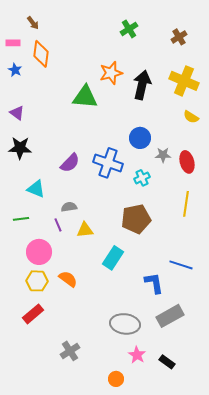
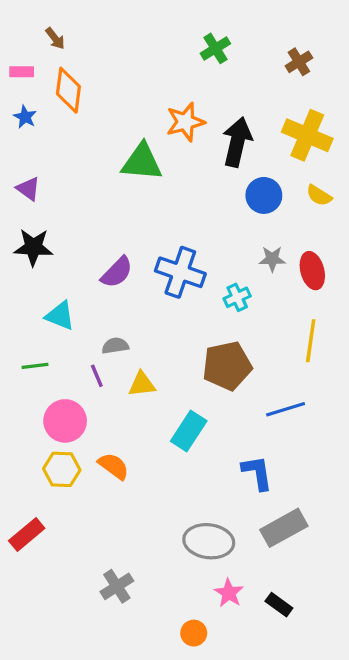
blue circle: (140, 138) -> (264, 195), moved
blue line: (181, 265) -> (286, 409), moved, turned -35
red rectangle: (33, 314) -> (27, 535), moved

